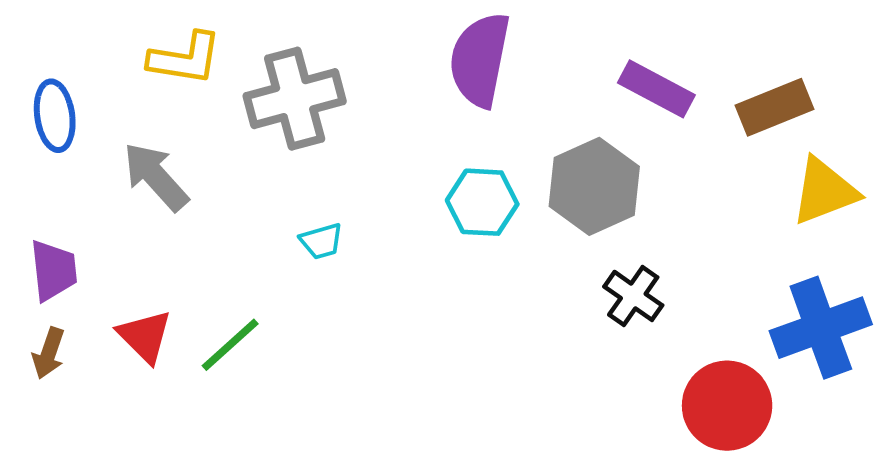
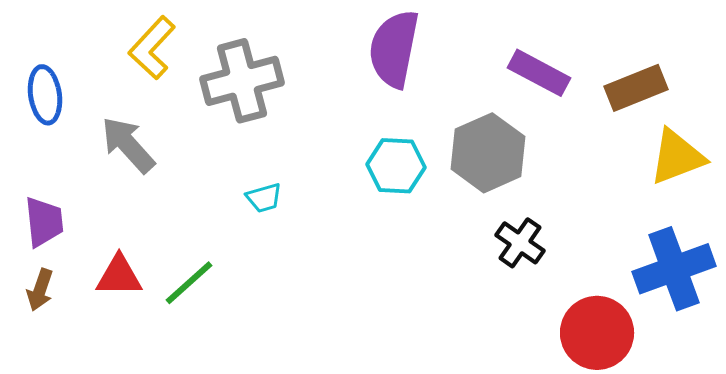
yellow L-shape: (185, 58) -> (152, 48), turned 124
red triangle: (145, 336) -> (119, 276), turned -45

